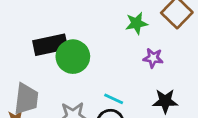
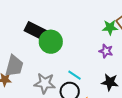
green star: (136, 23) -> (110, 27), moved
black rectangle: (50, 45) -> (36, 31), turned 30

